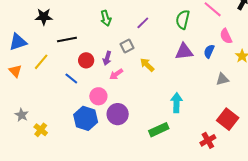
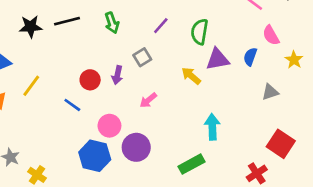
green semicircle: (183, 20) -> (200, 32), moved
black line: (67, 40) -> (67, 21), moved
yellow arrow: (147, 65) -> (191, 76), moved
pink arrow: (116, 74) -> (148, 100), moved

